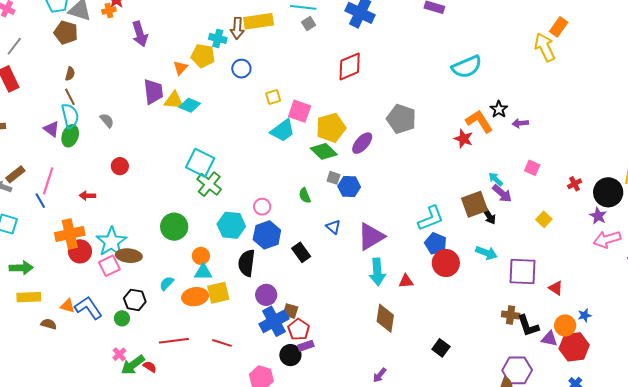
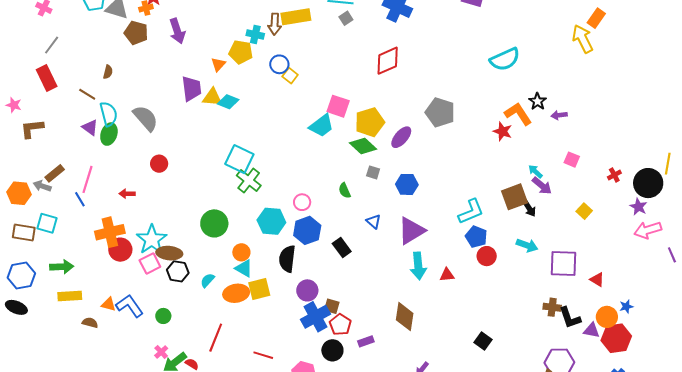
brown pentagon: (66, 33) -> (136, 33), moved
brown line: (70, 97) -> (87, 94), moved, turned -30
yellow square: (273, 97) -> (290, 76), moved, turned -35
gray semicircle: (107, 120) -> (145, 118), size x1.8
blue hexagon: (349, 187) -> (407, 184), moved
red circle: (446, 263) -> (487, 256), size x0.7
cyan triangle: (203, 272) -> (244, 268), turned 30
black hexagon: (135, 300) -> (178, 271), moved
brown diamond: (385, 318) -> (405, 317), moved
red line: (174, 341) -> (216, 338), turned -60
red line: (222, 343) -> (263, 355), moved
purple rectangle: (306, 346) -> (366, 341), moved

